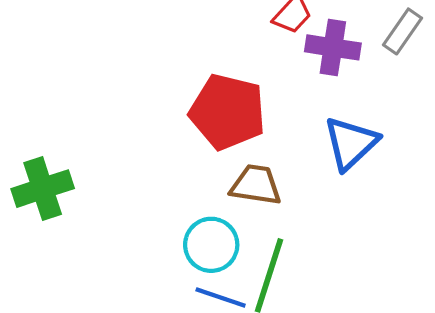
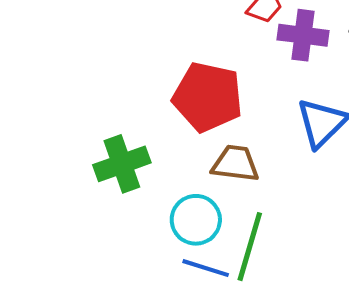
green cross: (43, 189) -> (122, 164), moved

